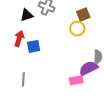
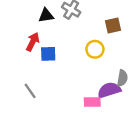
yellow circle: (77, 29) -> (95, 49), moved
gray line: (23, 79) -> (30, 91), turned -48

